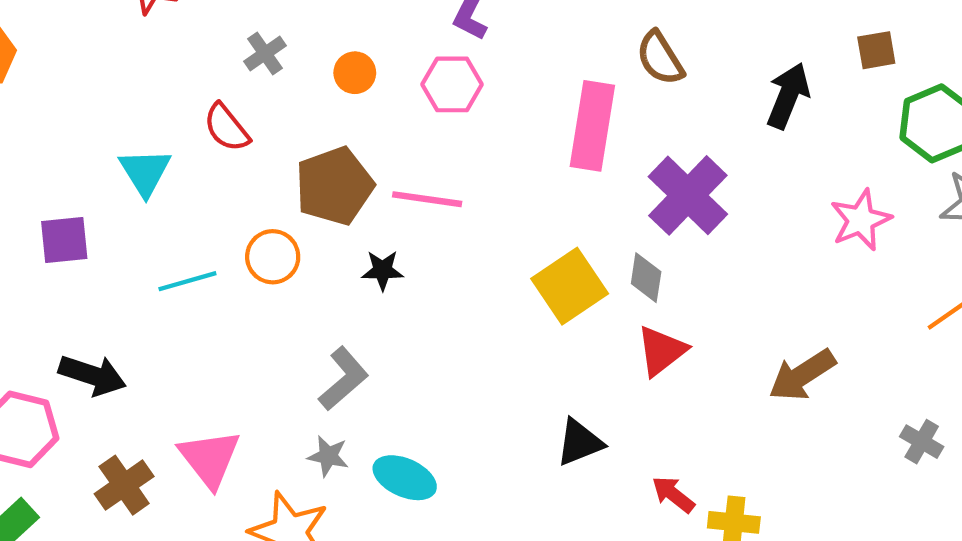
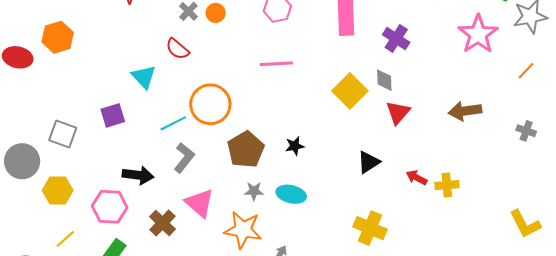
orange circle: (355, 73) -> (216, 13), moved
brown pentagon: (334, 186) -> (246, 150), moved
purple cross: (688, 195) -> (396, 38), size x0.7
pink star: (861, 220) -> (478, 34), size x1.4
orange circle: (273, 257) -> (210, 104), size x1.6
black star: (383, 270) -> (295, 146), moved
brown arrow: (802, 375) -> (465, 111), turned 36
gray L-shape: (343, 379) -> (184, 158), moved

